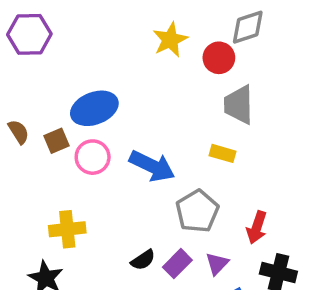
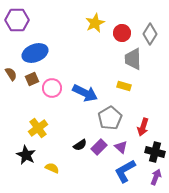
gray diamond: (248, 27) -> (150, 34), moved, turned -40
blue ellipse: (94, 108) -> (35, 53), moved
yellow cross: (67, 229) -> (38, 128), turned -30
purple triangle: (217, 264) -> (121, 147), turned -32

